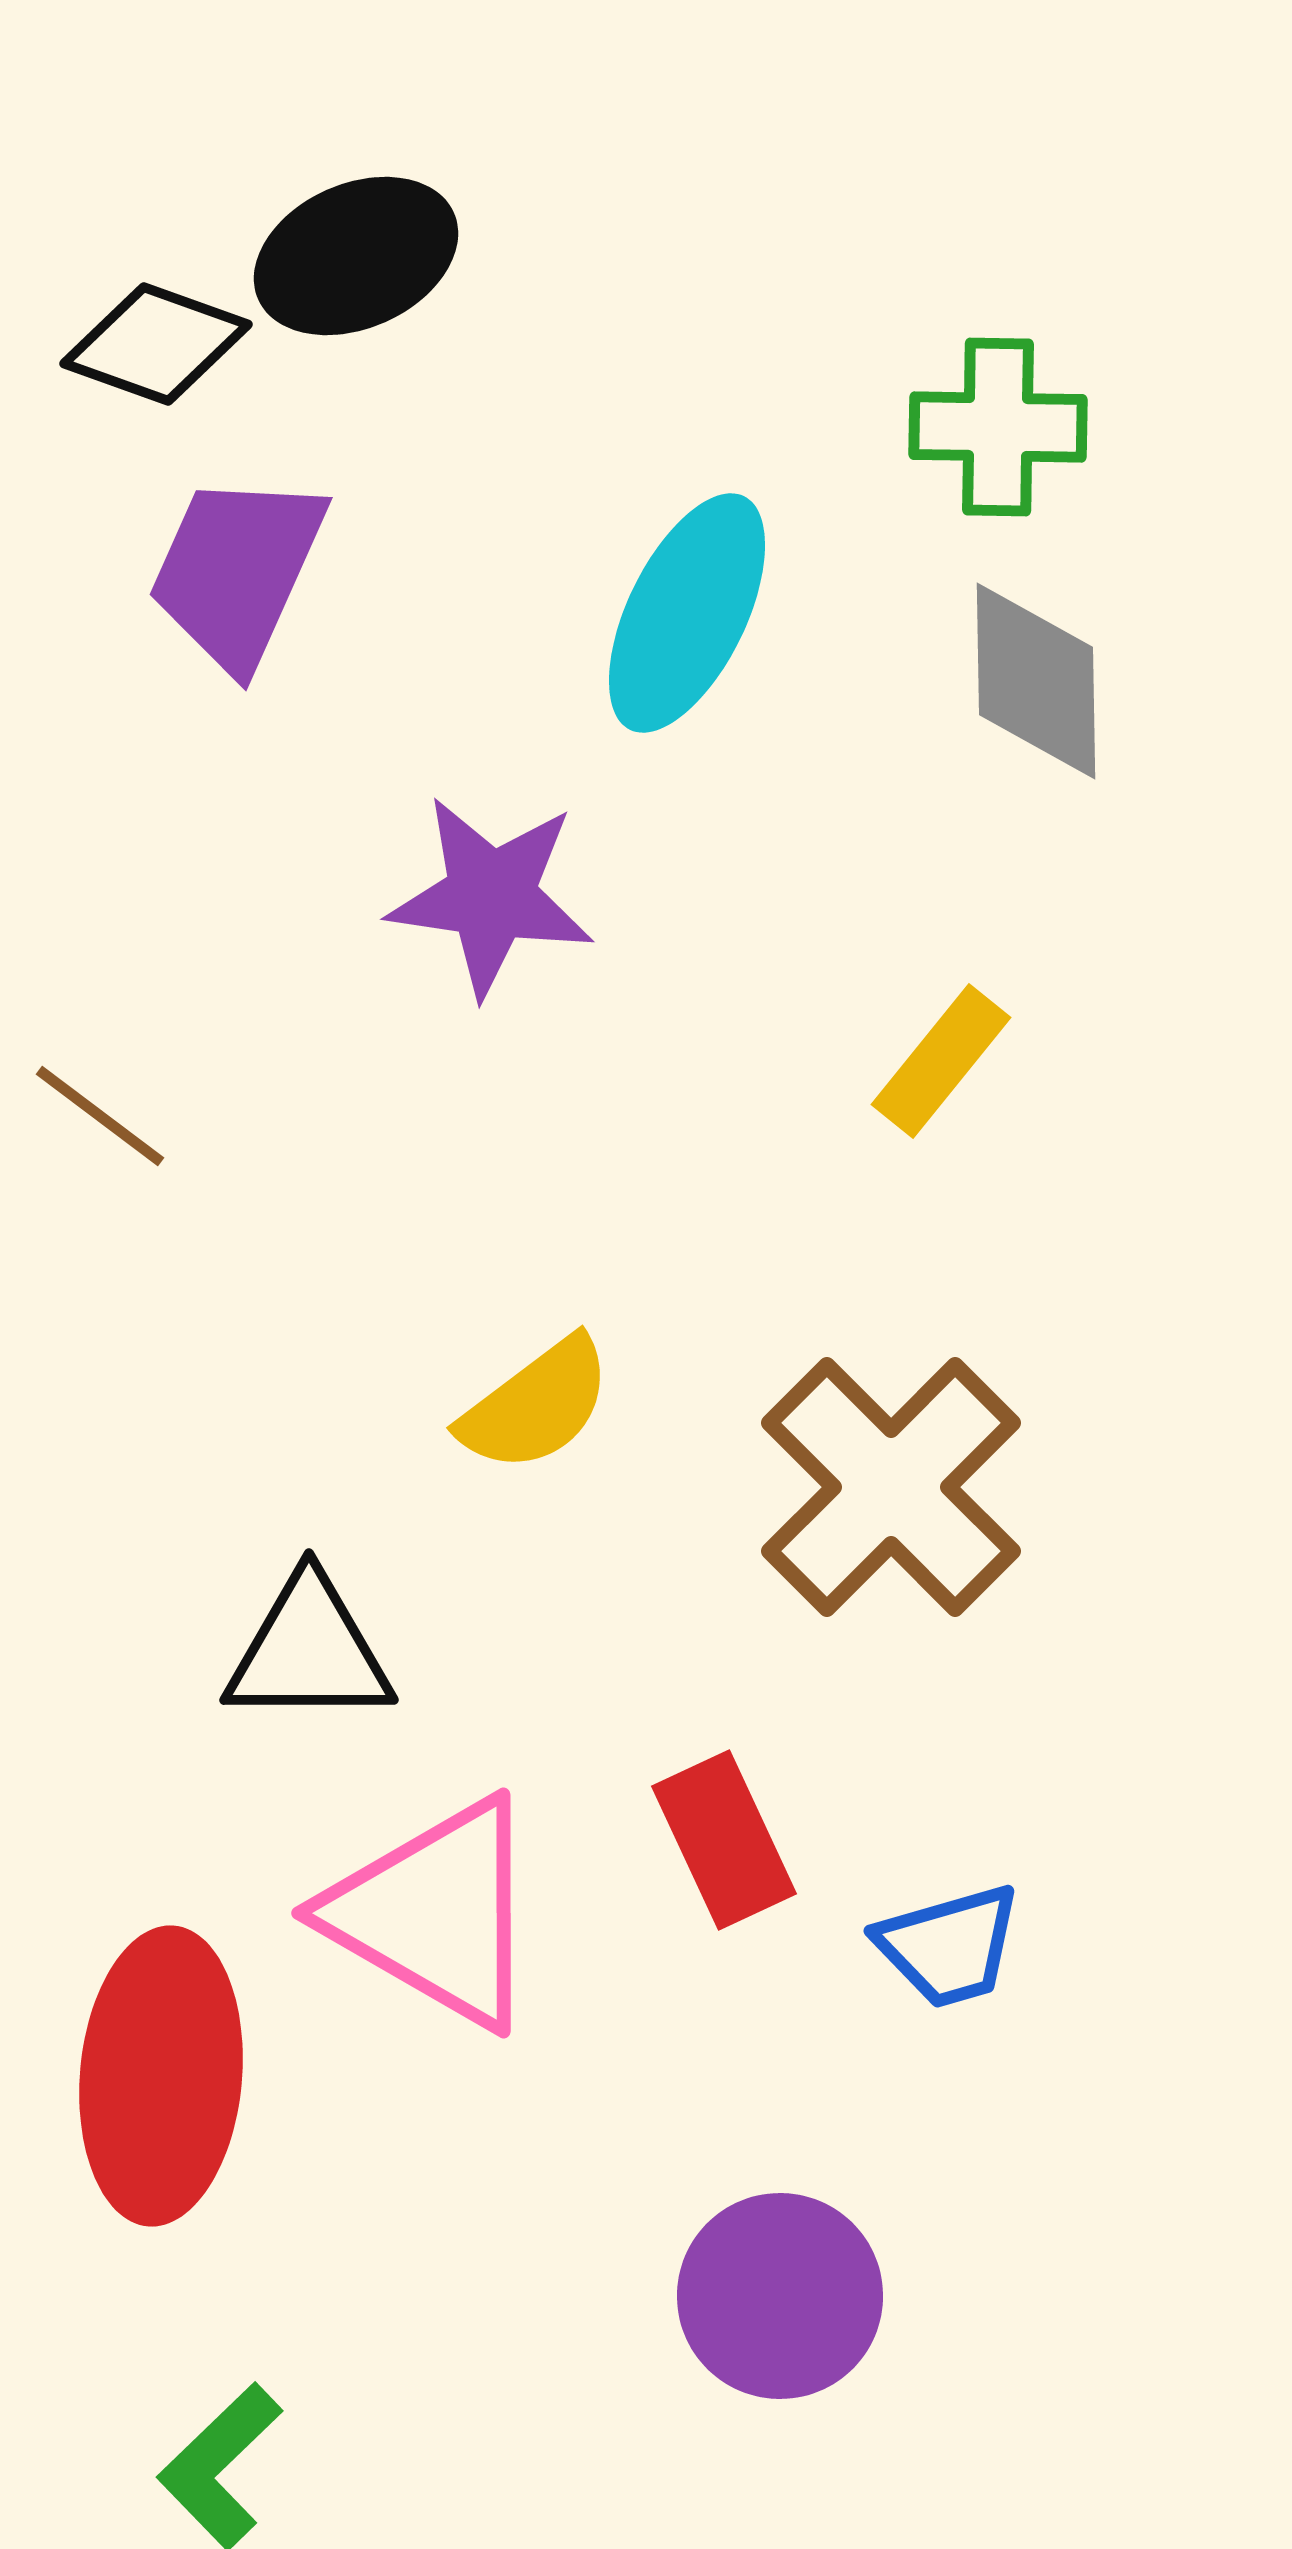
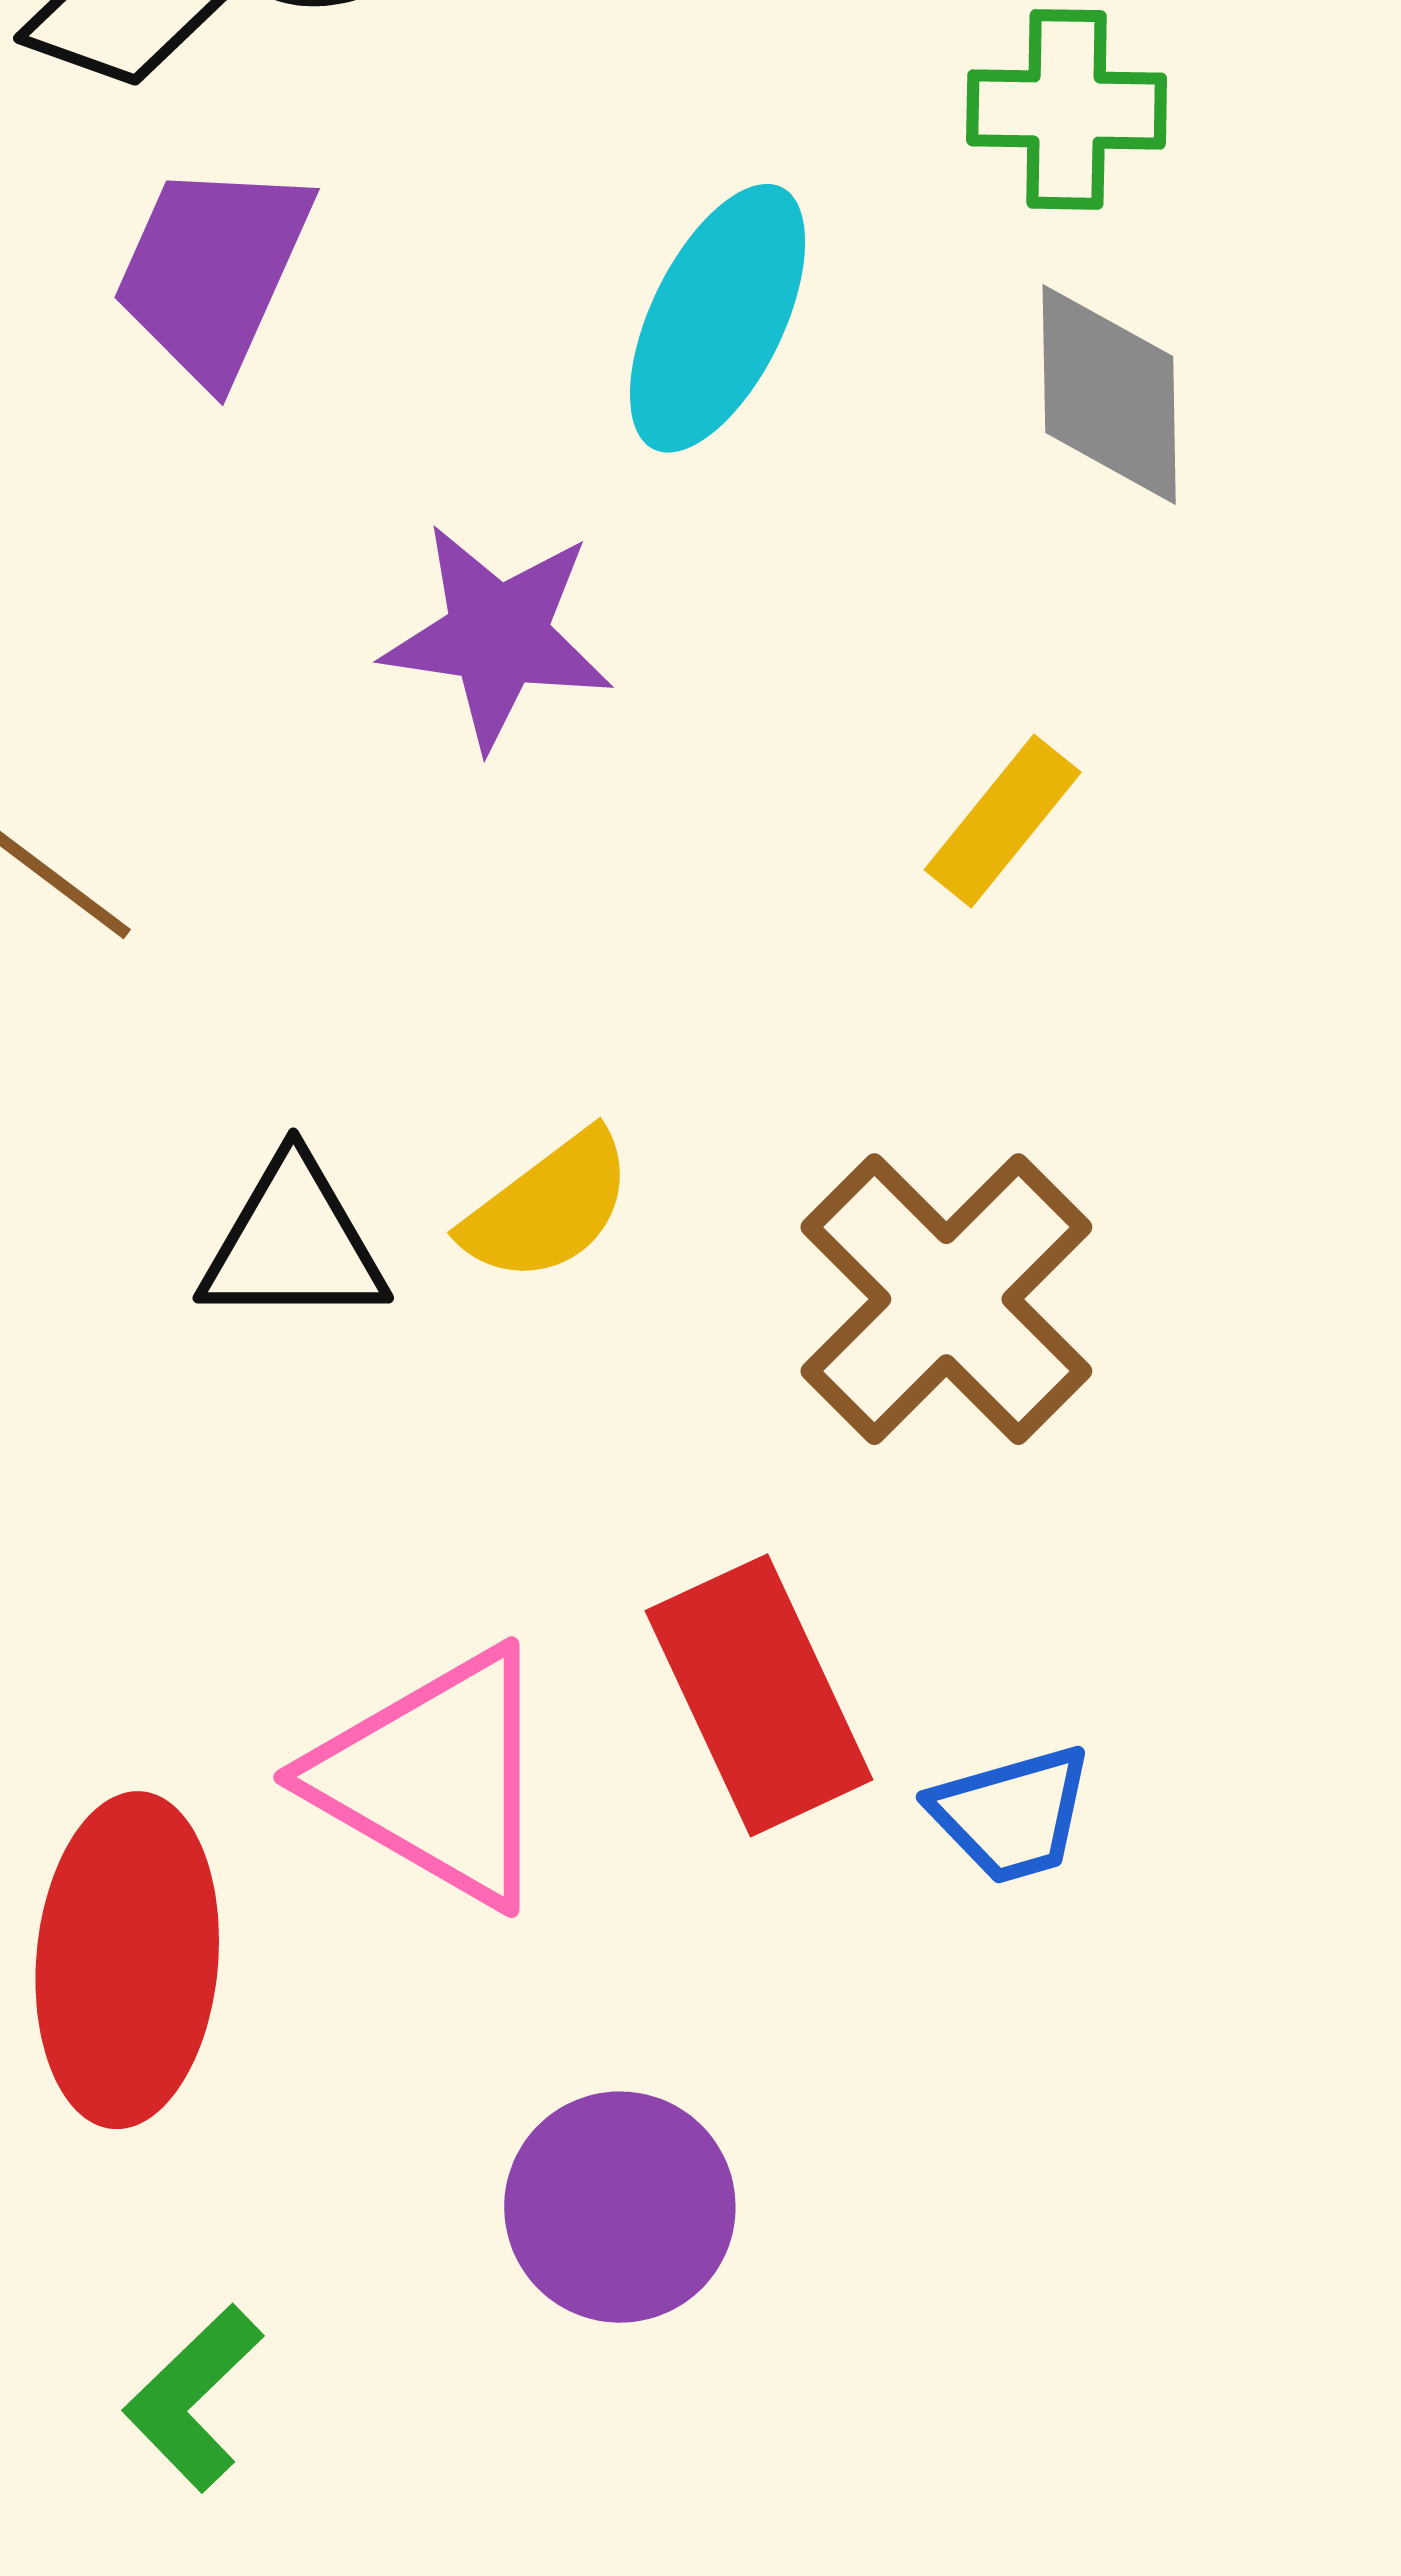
black triangle: (309, 1651) -> (293, 1243), moved
red rectangle: (724, 1840) -> (759, 1695), size x1.4
purple circle: (780, 2296) -> (620, 2207), moved

